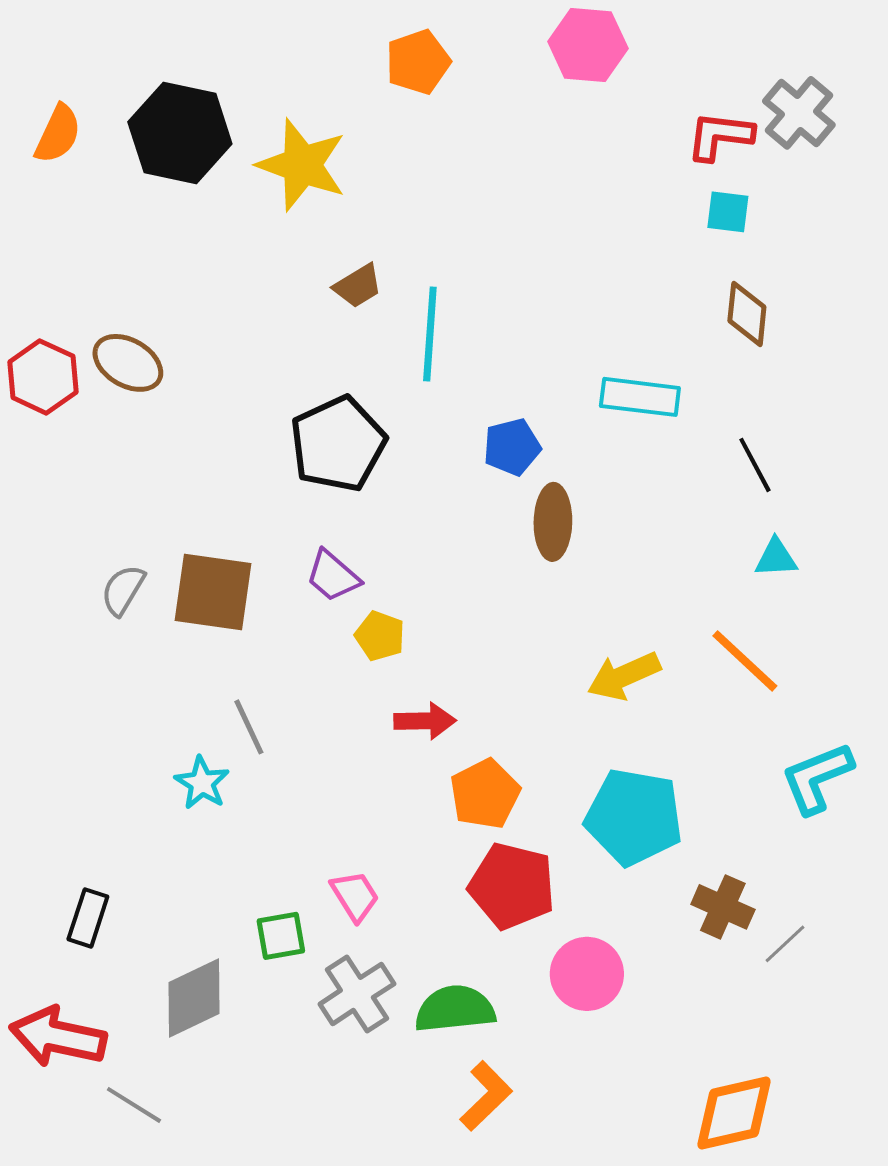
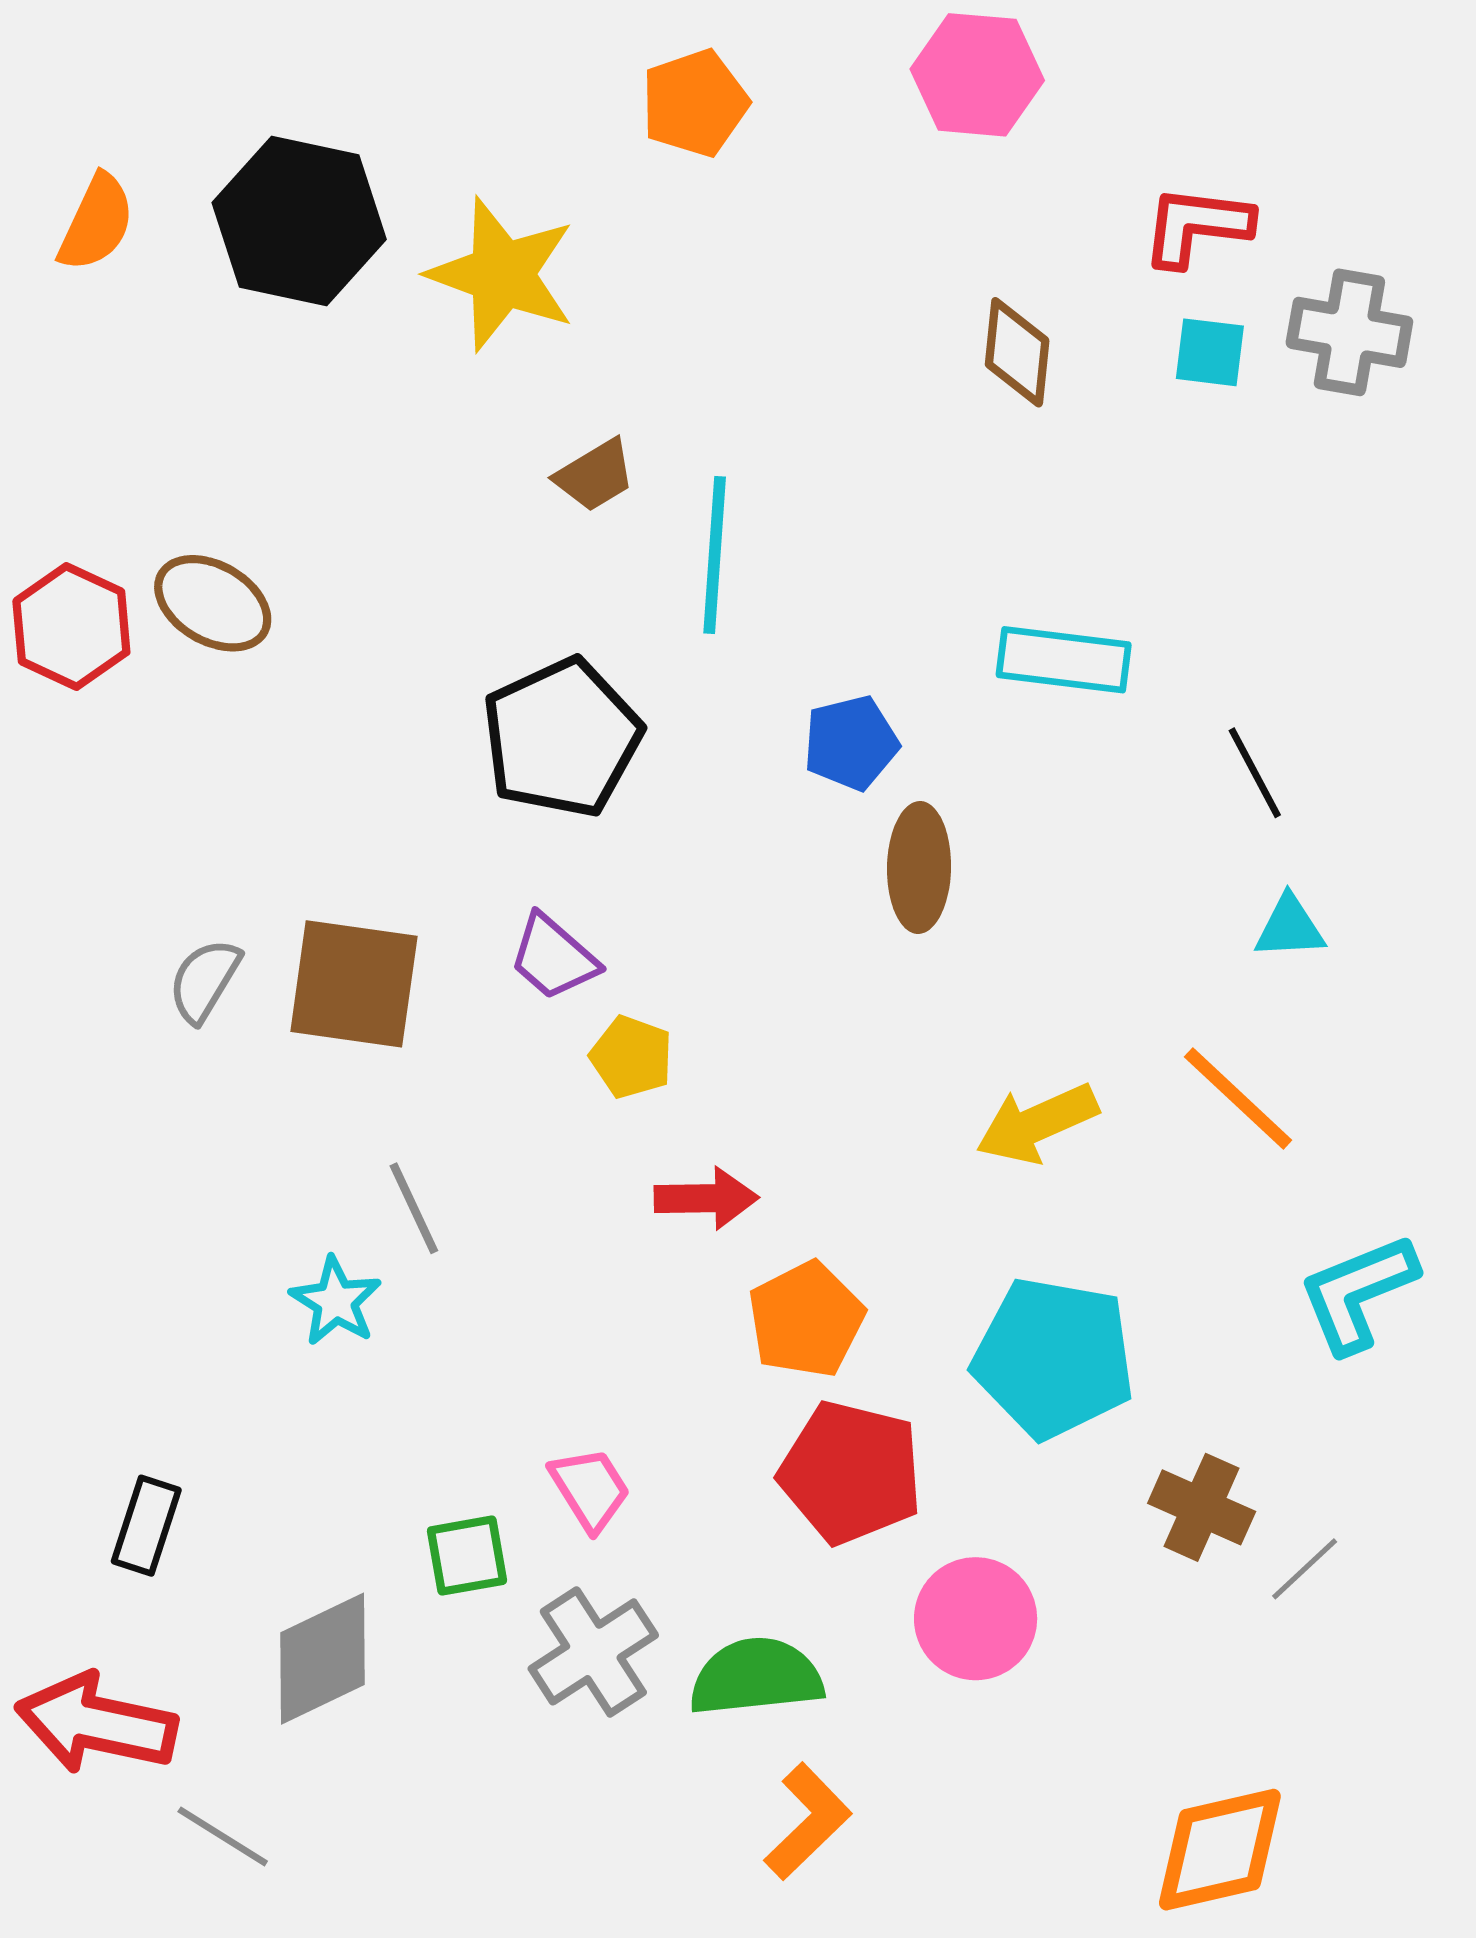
gray cross: (799, 113) -> (1349, 332), moved, turned -30
brown diamond: (747, 314) -> (1017, 352), moved

